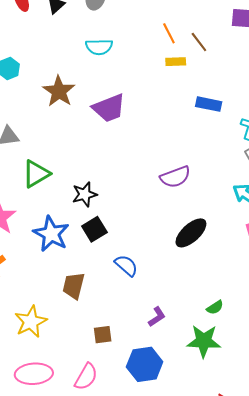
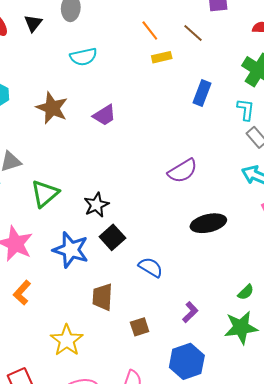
brown line: (199, 42) -> (193, 33), moved
blue rectangle: (209, 104) -> (202, 93), turned -70
purple trapezoid: (109, 108) -> (104, 115), size x0.7
black ellipse: (191, 233) -> (208, 223), turned 40
brown square: (103, 335) -> (140, 327), moved

